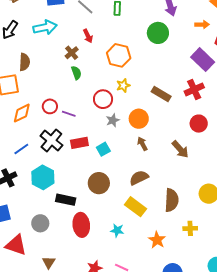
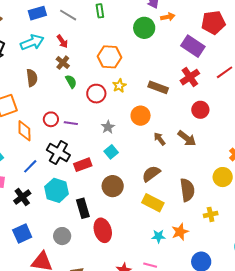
orange arrow: (202, 25) -> (168, 17), moved
red arrow: (88, 36) -> (62, 41), moved
brown semicircle: (25, 62) -> (32, 78), moved
red circle: (103, 99) -> (96, 94), moved
orange diamond: (22, 113) -> (24, 131), turned -55
gray star: (113, 120) -> (108, 127), moved
red rectangle: (79, 143) -> (83, 165), moved
brown arrow: (142, 144) -> (160, 139), moved
black rectangle: (66, 200) -> (83, 208), turned 72
cyan star: (117, 230) -> (158, 236), moved
orange star: (157, 240) -> (180, 232), turned 30

